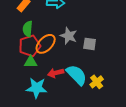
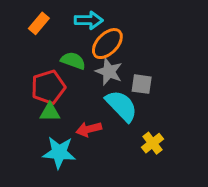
green semicircle: (28, 29) -> (73, 61), moved, turned 105
orange ellipse: (46, 44) -> (107, 44), moved
cyan semicircle: (77, 75) -> (121, 106), moved

